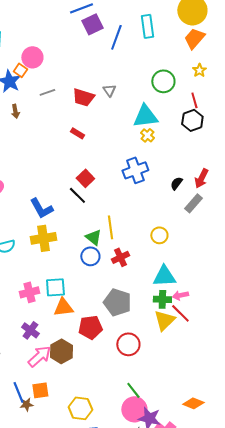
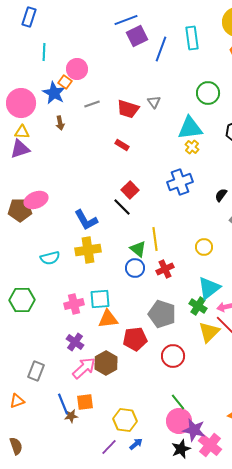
cyan triangle: (164, 276) -> (209, 288), turned -35
green cross: (162, 299) -> (198, 306), moved, turned 30

